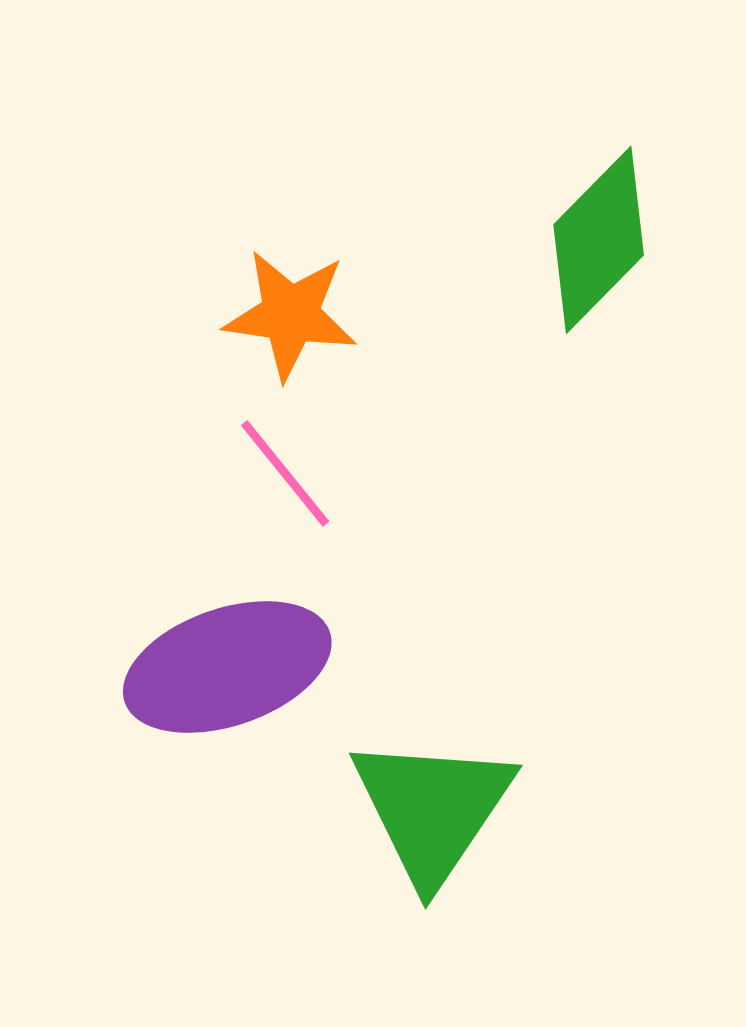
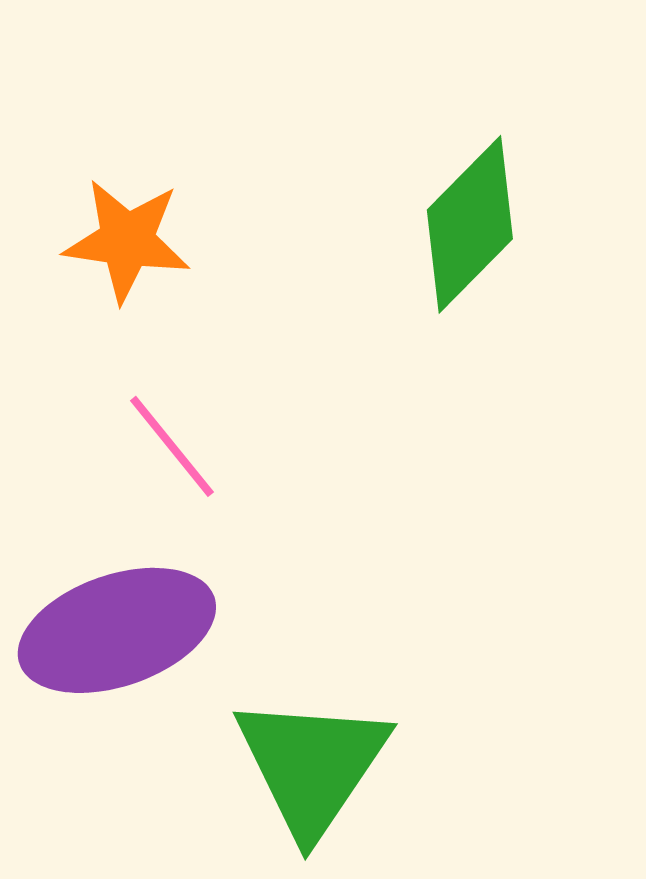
orange star: (290, 315) -> (127, 240), moved

